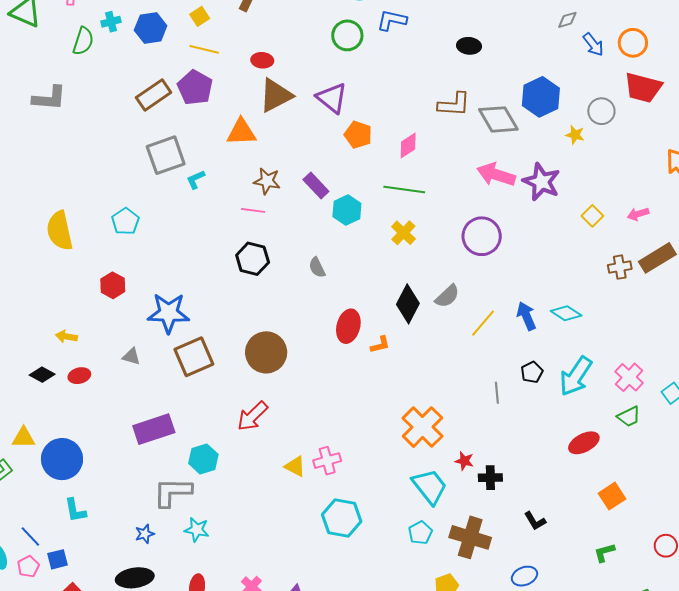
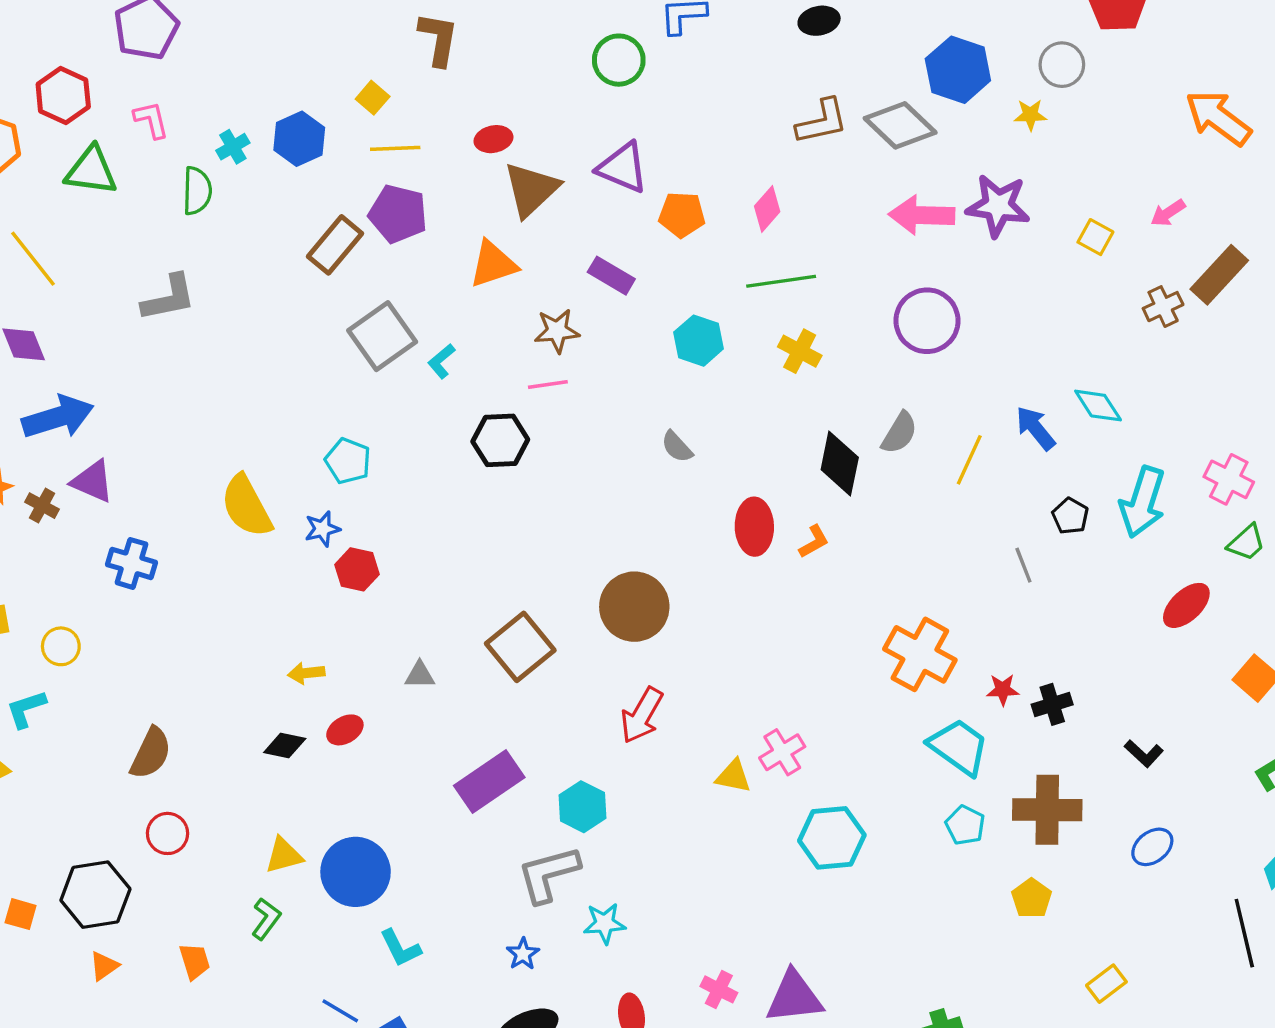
purple rectangle: (316, 186) -> (611, 276), moved
black hexagon: (253, 259) -> (500, 440), moved
blue star: (169, 313) -> (322, 529), moved, size x0.5
cyan diamond: (566, 313) -> (1098, 406), turned 40

